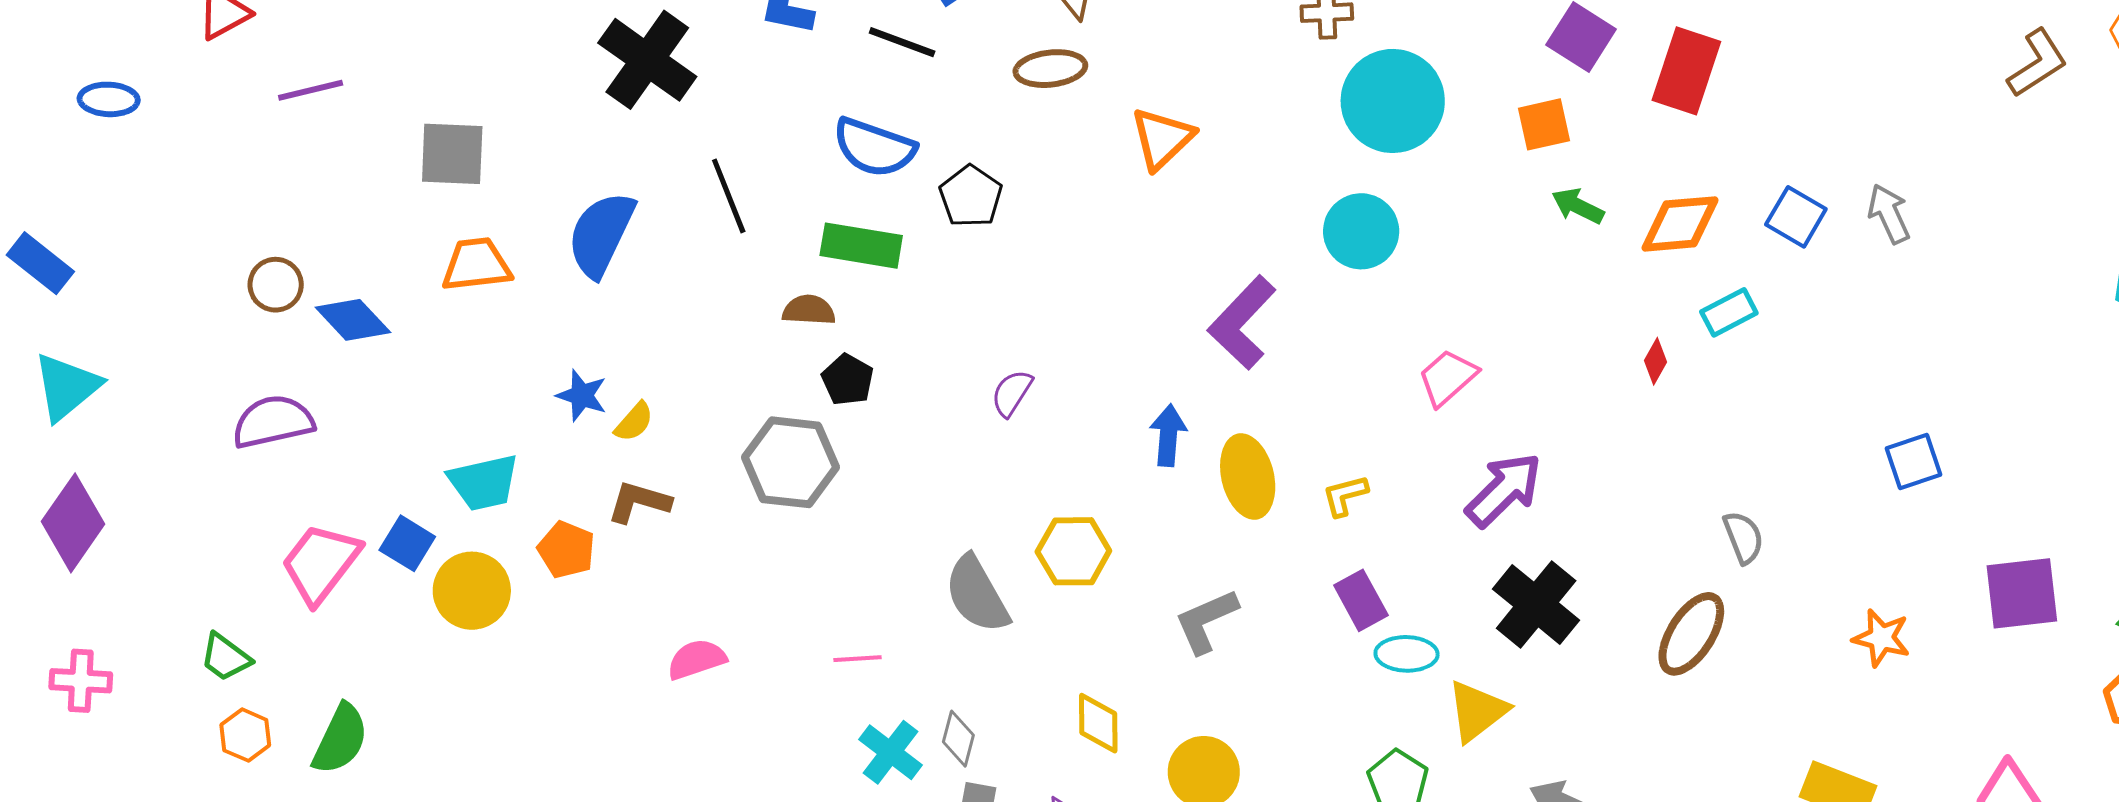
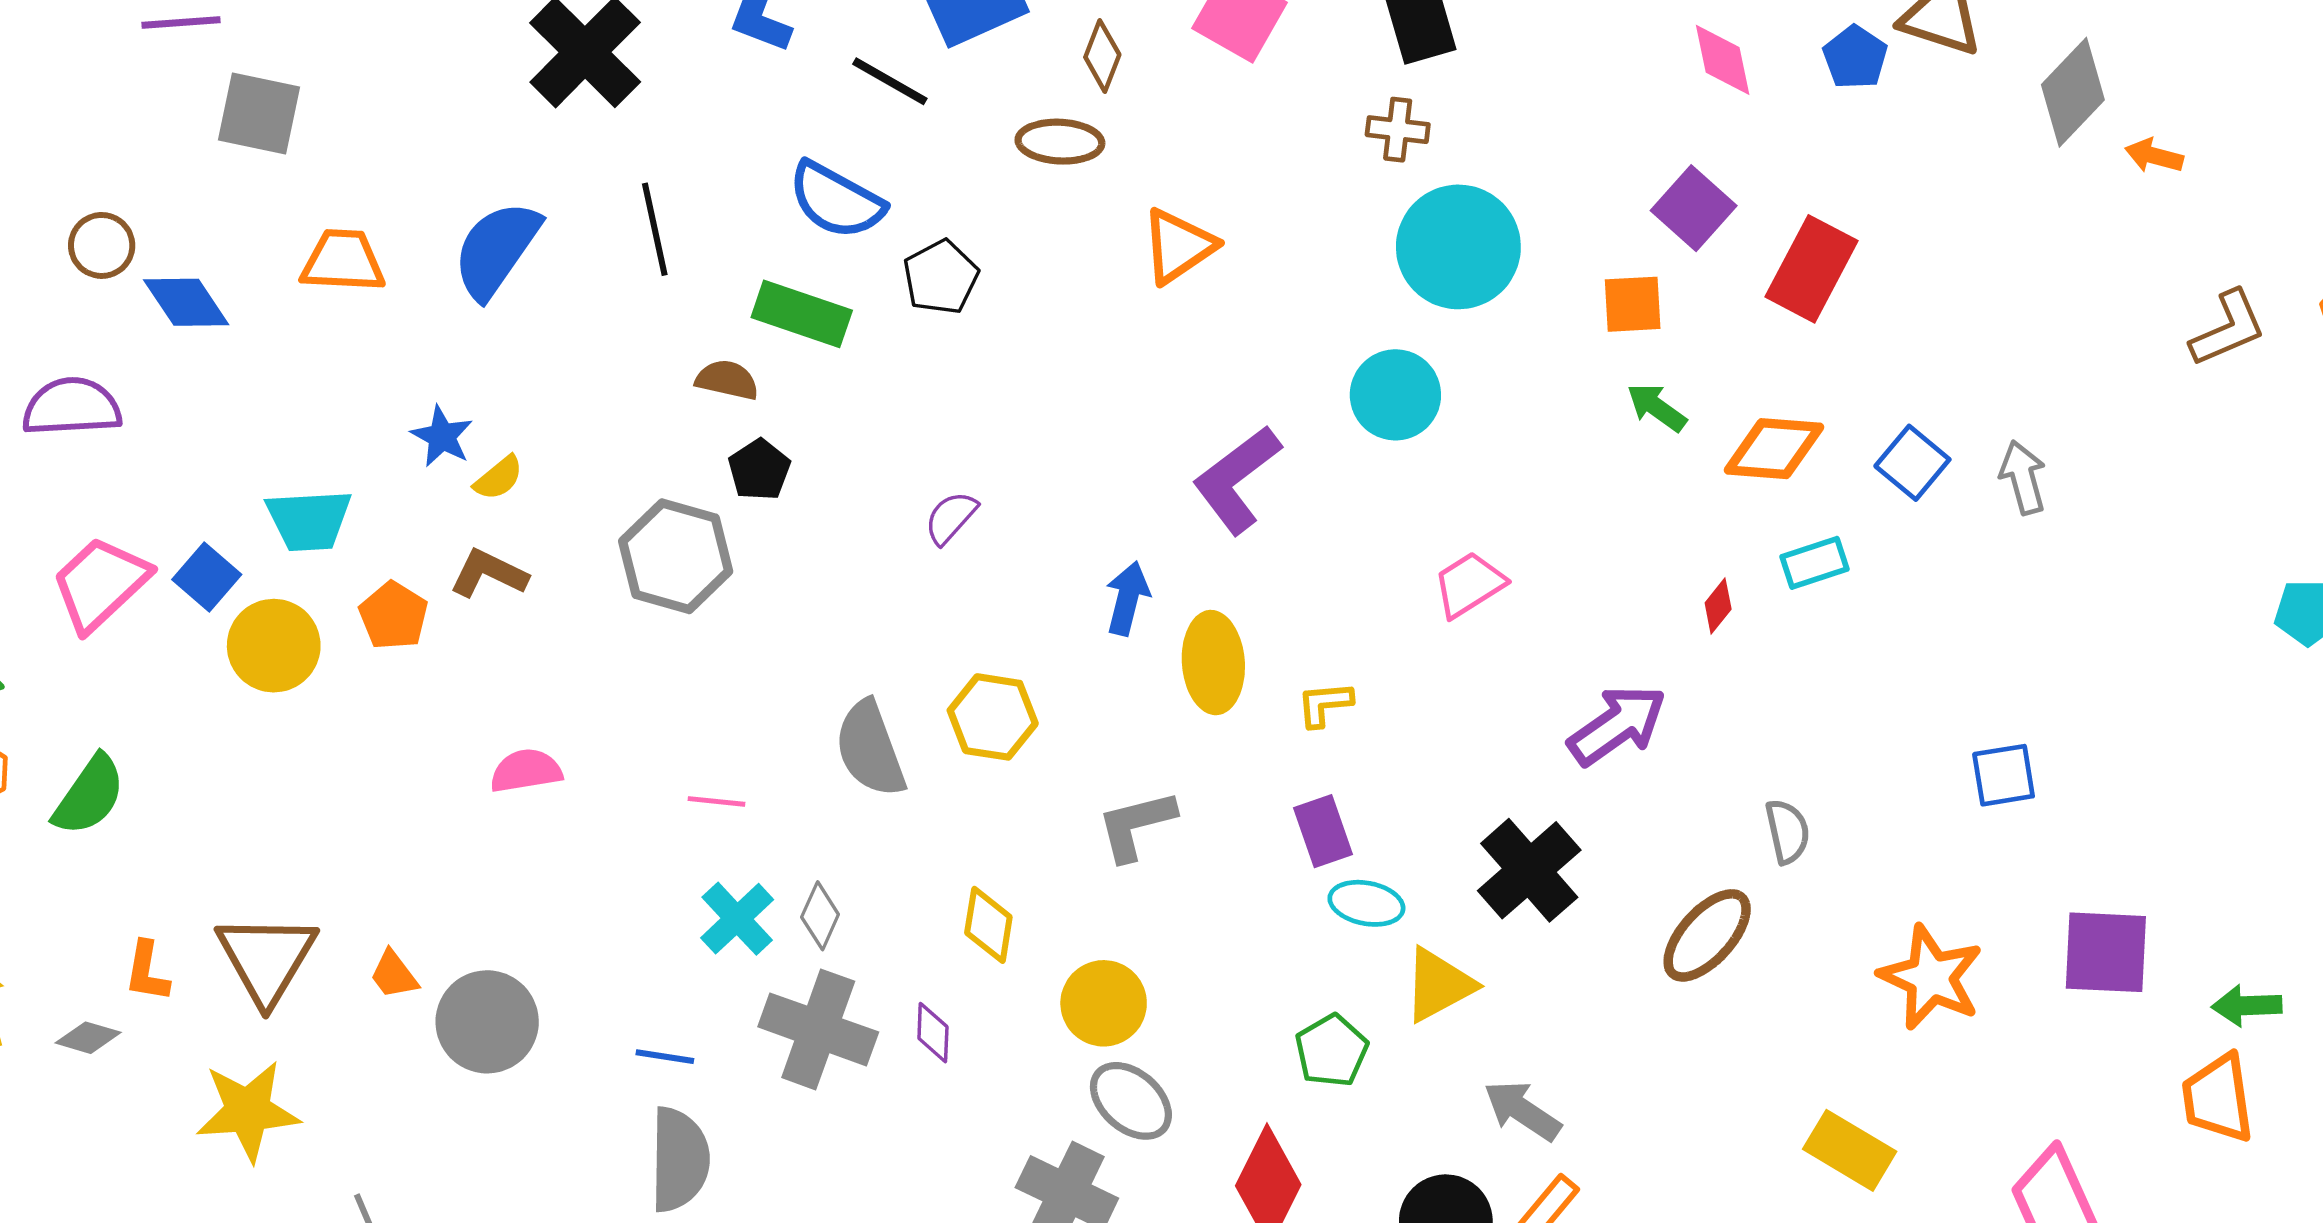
gray square: (452, 154) -> (259, 113), moved
purple arrow: (1504, 490) -> (1617, 725), moved
orange star: (1881, 638) -> (1931, 977), size x1.5

